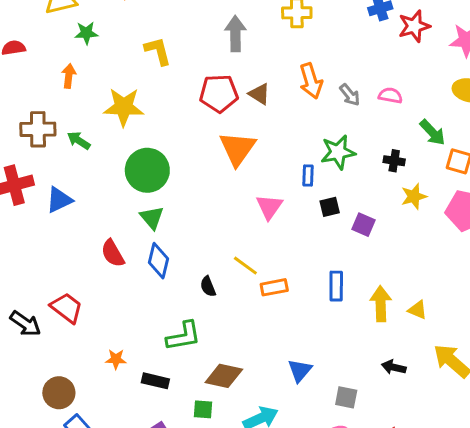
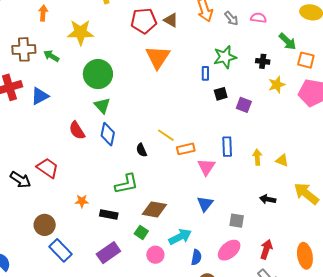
pink triangle: (269, 207) -> (206, 167), moved
yellow arrow: (381, 304) -> (257, 157), size x0.7
green square: (203, 409) -> (141, 232), turned 32

